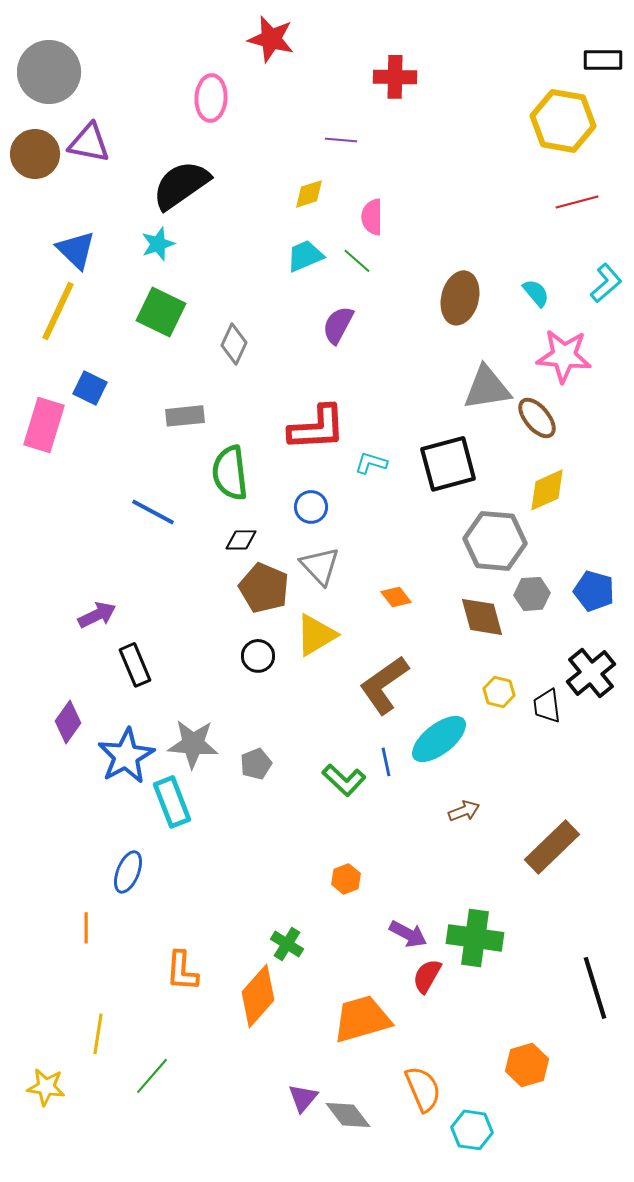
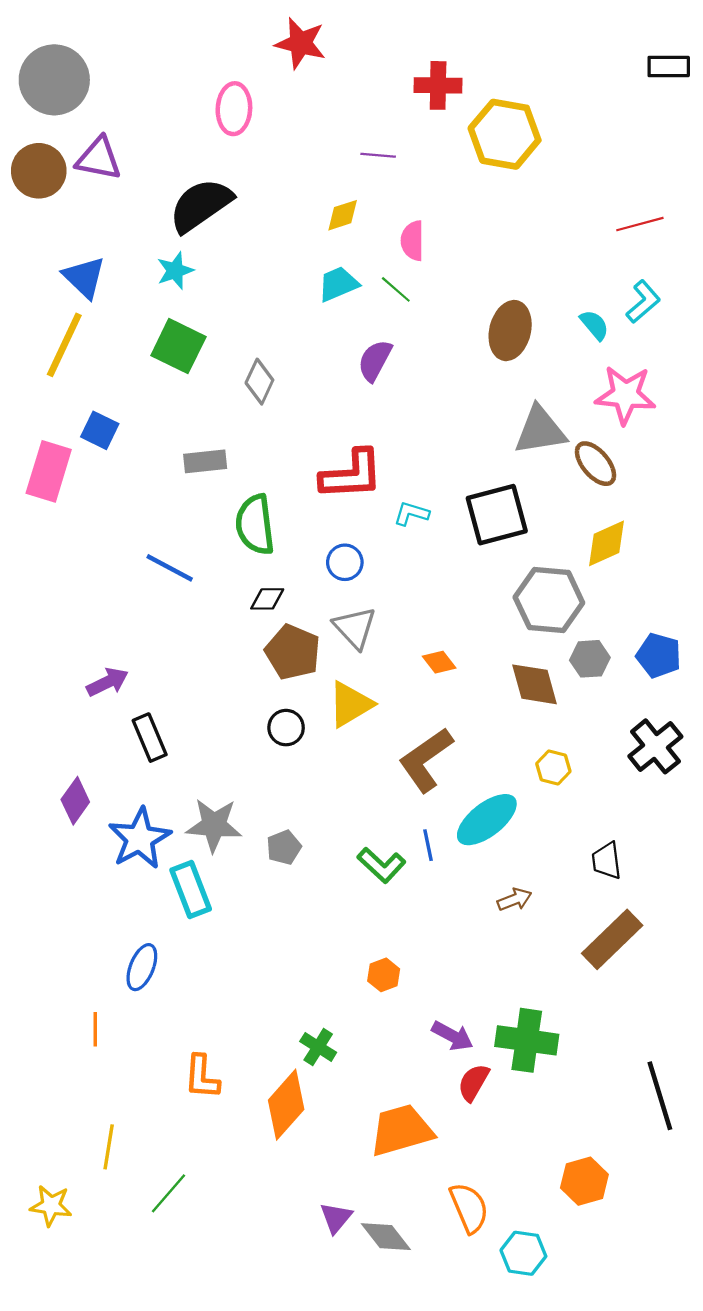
yellow hexagon: (563, 121) -> (505, 134), moved
cyan L-shape: (606, 283) -> (643, 302), moved
black trapezoid: (547, 706) -> (607, 861), moved

